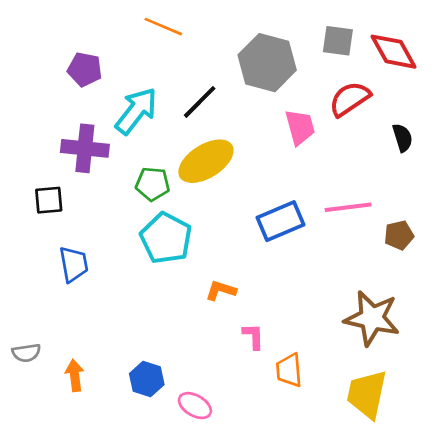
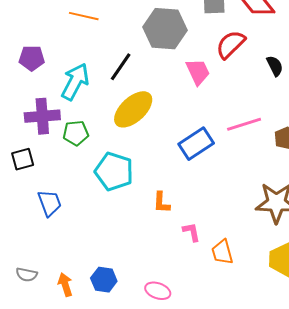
green pentagon: (153, 184) -> (76, 133), moved
orange L-shape: (221, 290) -> (161, 203), turned -95
gray semicircle: (26, 353) -> (27, 275), turned 30
blue hexagon: (147, 379) -> (104, 280), moved

